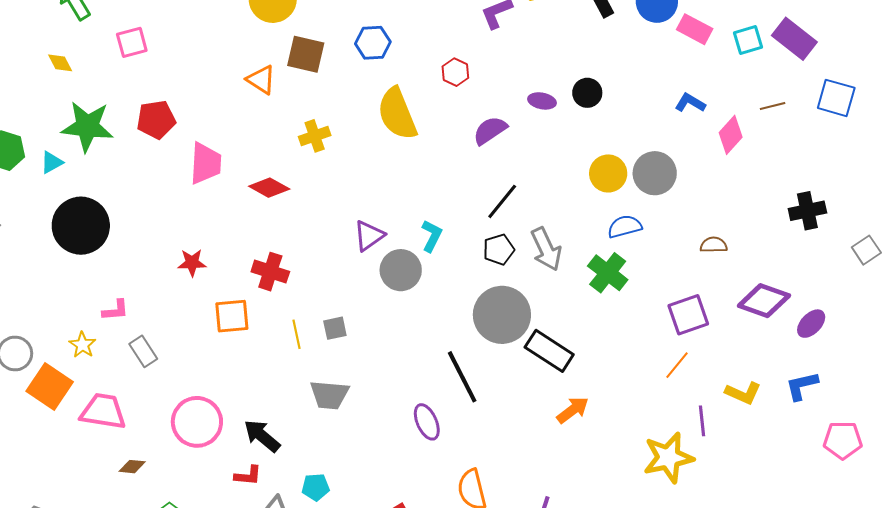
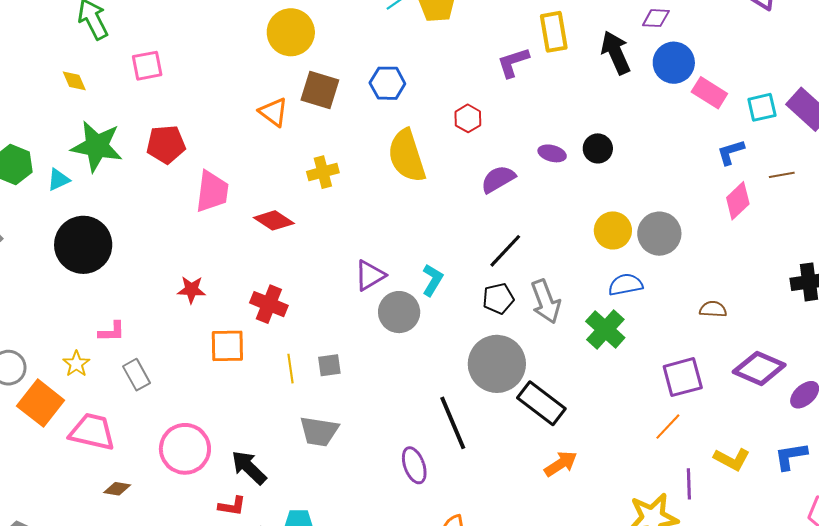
blue L-shape: (690, 103) -> (731, 152), moved, turned -52

